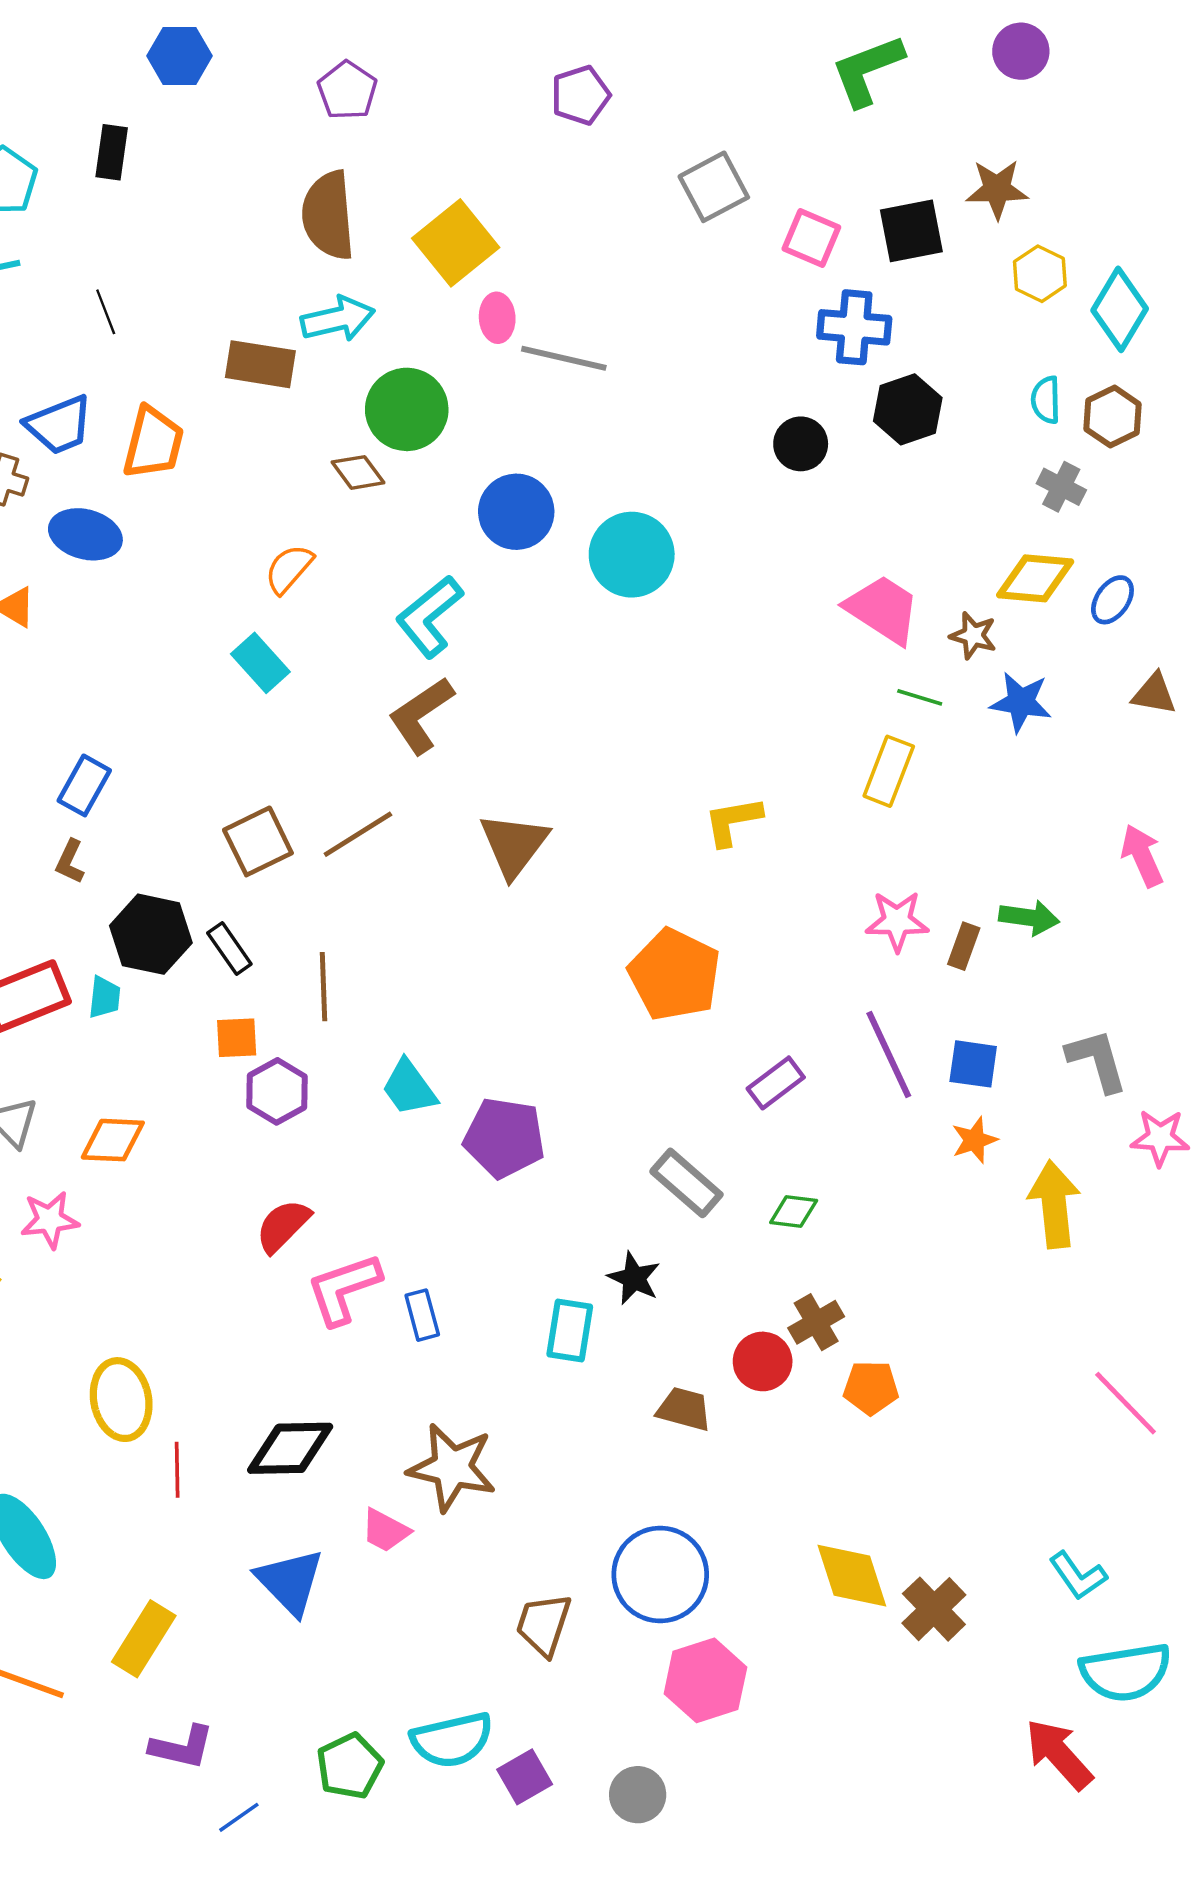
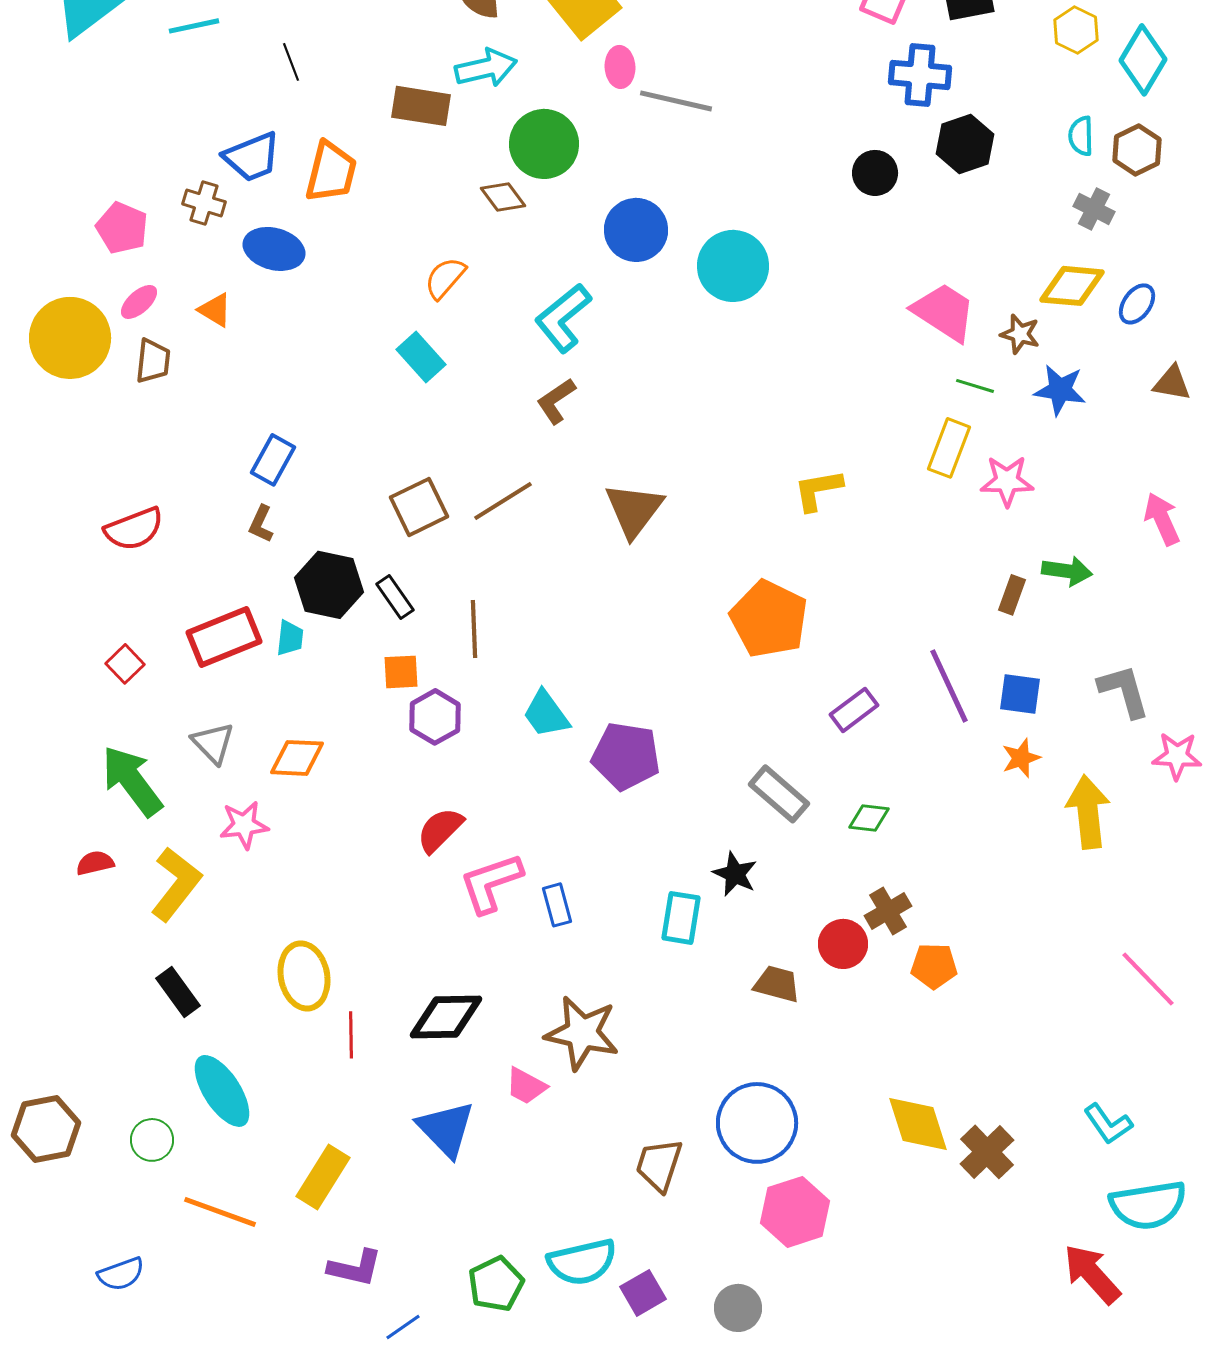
brown L-shape: (421, 715) -> (556, 401), size x0.7
pink star: (897, 921) -> (1007, 481), moved

